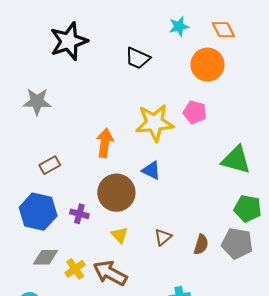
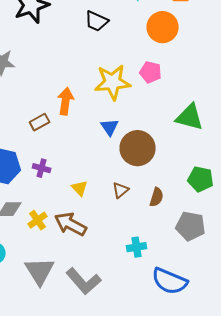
brown rectangle: (50, 165) -> (40, 122), moved
blue triangle: (151, 170) -> (110, 127), turned 30
brown circle: (116, 193) -> (138, 148), moved
green pentagon: (248, 209) -> (201, 179), moved
gray pentagon: (237, 243) -> (191, 226), moved

